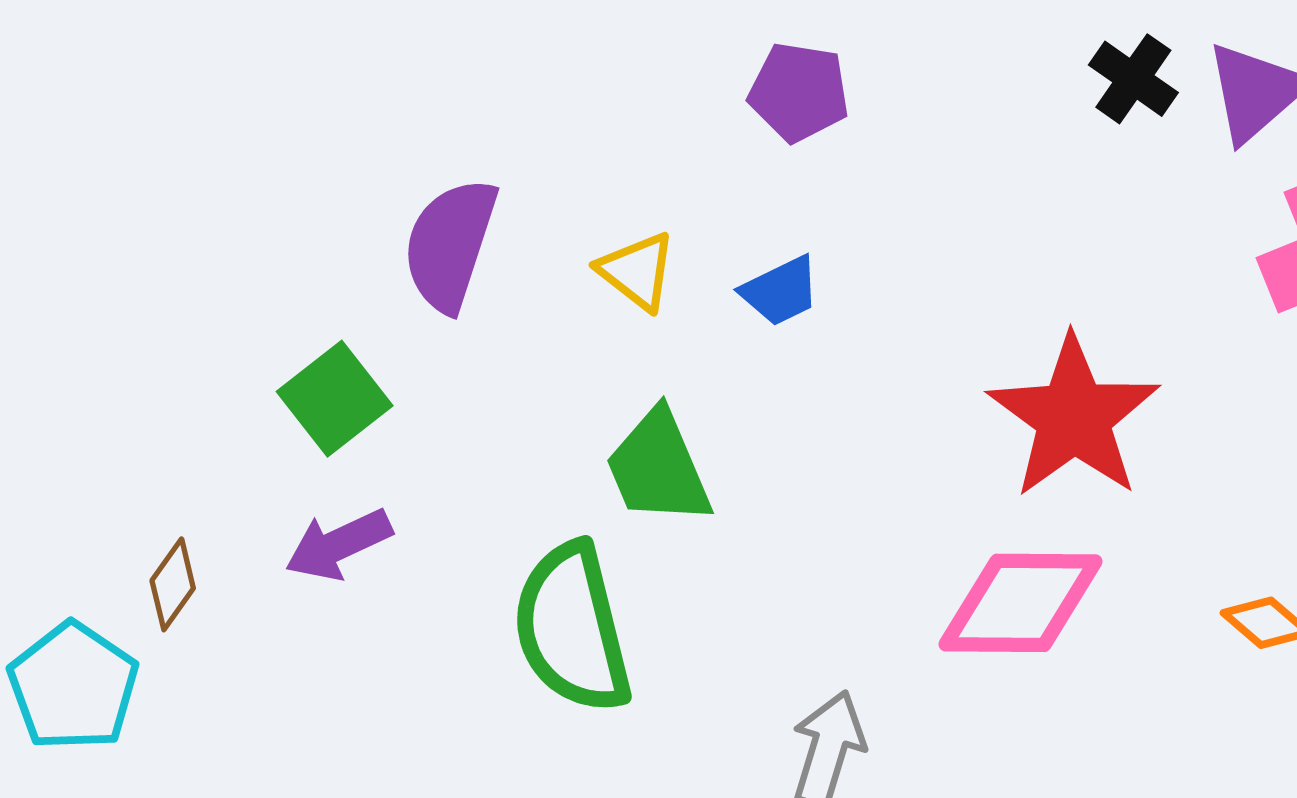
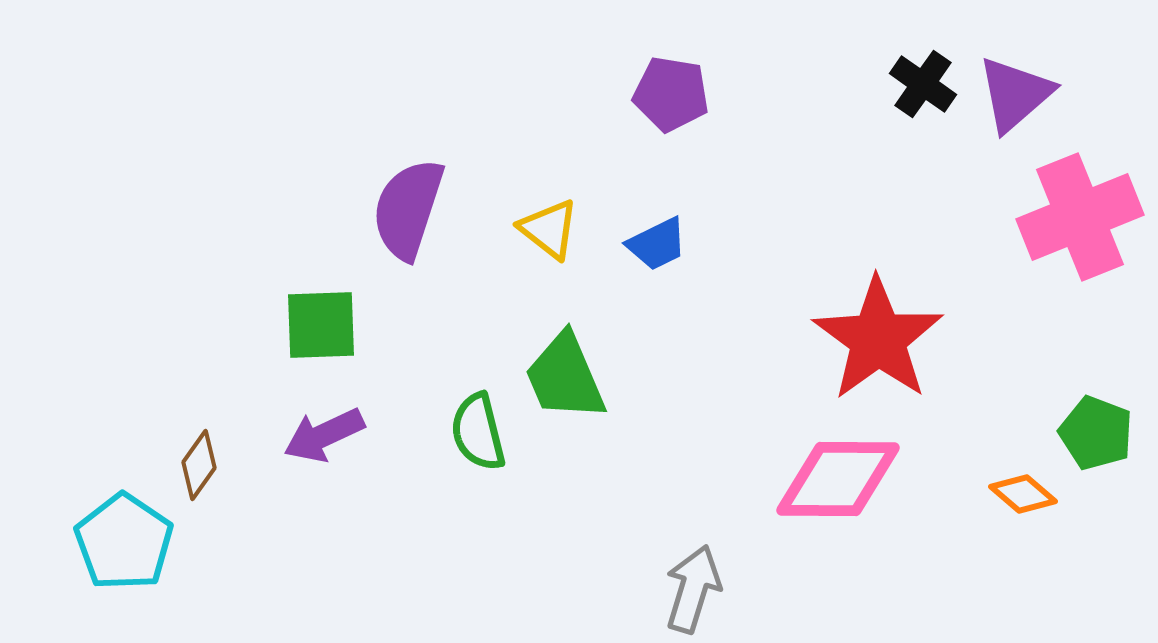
green square: (335, 399) -> (321, 325), turned 36
green semicircle: (572, 628) -> (478, 432), moved, size x0.6

